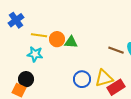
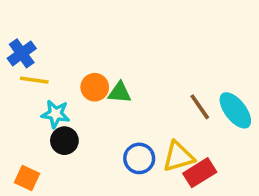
yellow line: (39, 35) -> (34, 80), moved
brown line: (116, 50) -> (200, 107), turned 35
black circle: (26, 79) -> (64, 141), moved

